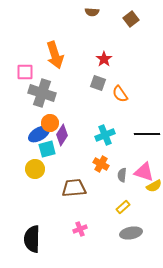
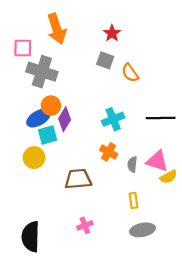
yellow rectangle: (123, 207) -> (133, 201), turned -56

